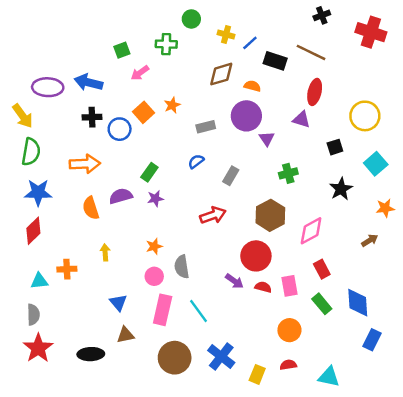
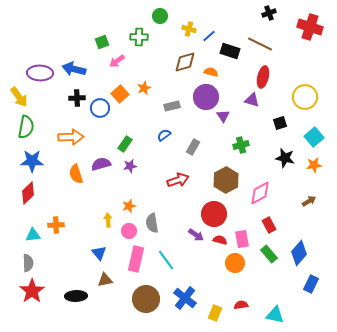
black star: (341, 189) -> (285, 158), turned -30
orange star: (385, 208) -> (314, 165), moved
yellow arrow: (105, 252) -> (108, 220), moved
blue diamond: (358, 303) -> (299, 253), turned 45
orange circle: (289, 330) -> (235, 263), moved

